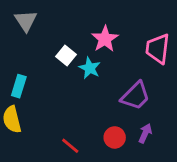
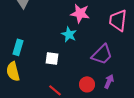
pink star: (105, 39) -> (80, 13), turned -30
white square: (66, 56) -> (52, 58), moved, turned -32

